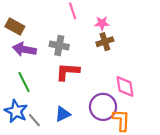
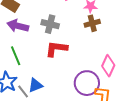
pink diamond: (125, 86) -> (108, 66), turned 30
blue triangle: (63, 114) -> (36, 85), moved

